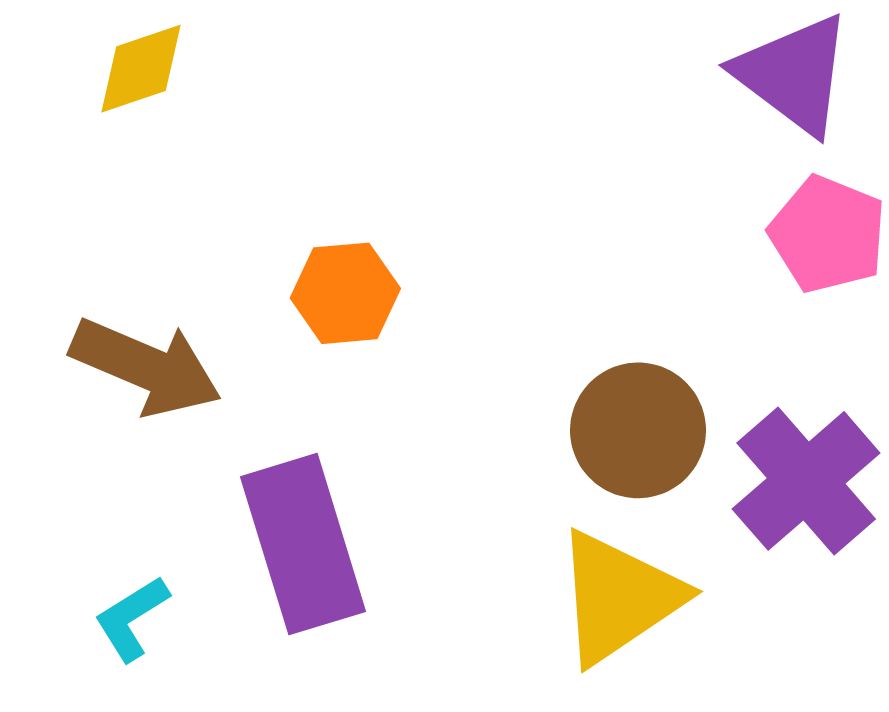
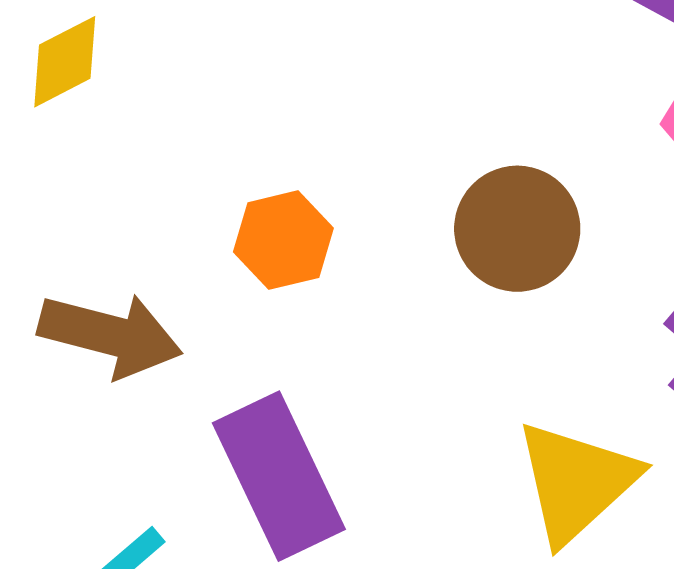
brown circle: (638, 430) -> (517, 229), moved

